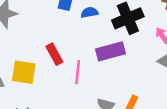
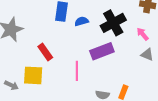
red rectangle: (54, 54) -> (45, 52), moved

